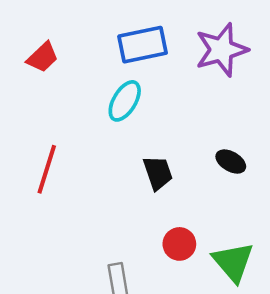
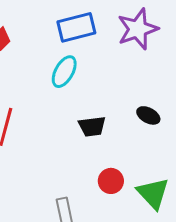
black trapezoid: (158, 173) -> (92, 126), turned 104

